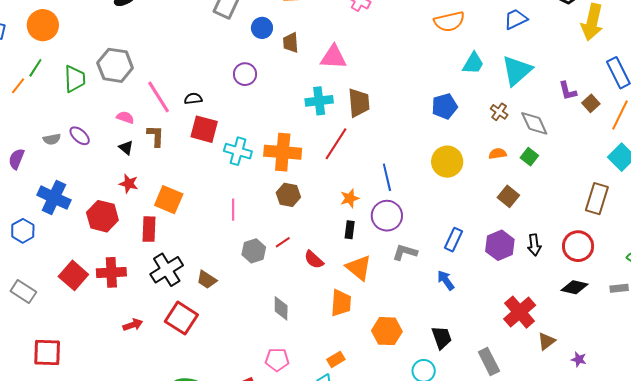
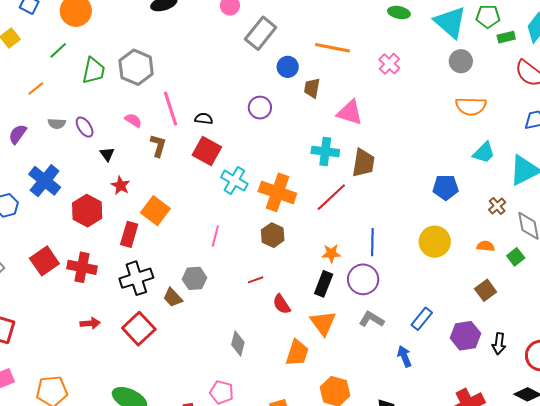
orange line: (18, 86) -> (36, 89), moved
black triangle: (126, 148) -> (107, 154), moved
black rectangle: (350, 230) -> (324, 284), size x1.4
gray hexagon: (254, 251) -> (194, 278), moved

